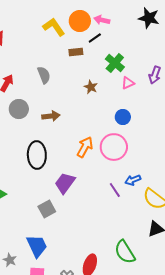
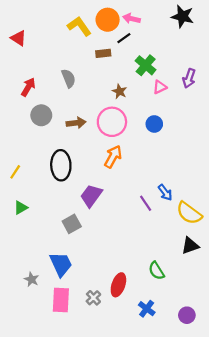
pink circle: (114, 147) -> (112, 122), moved
blue arrow: (133, 180) -> (165, 192), turned -105
green semicircle: (125, 252) -> (156, 271), size x0.7

